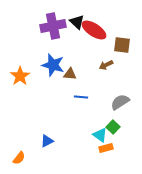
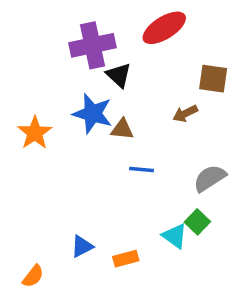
black triangle: (77, 22) -> (119, 75), moved
red ellipse: (94, 30) -> (164, 28), moved, turned -65
orange rectangle: (106, 148) -> (126, 259), moved

